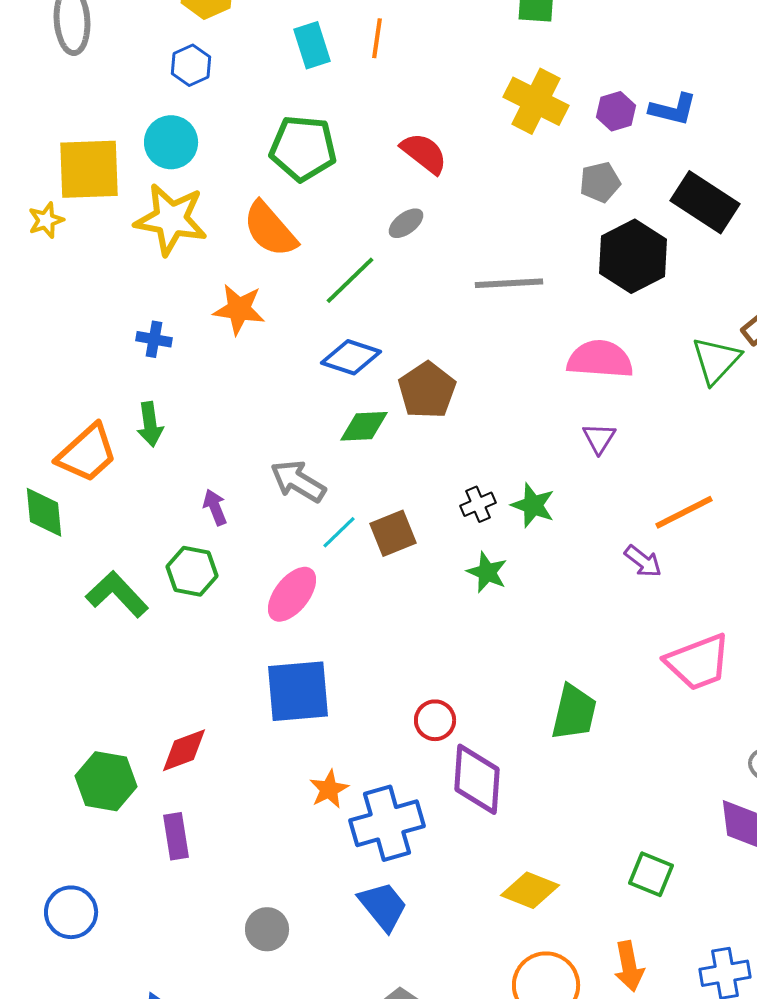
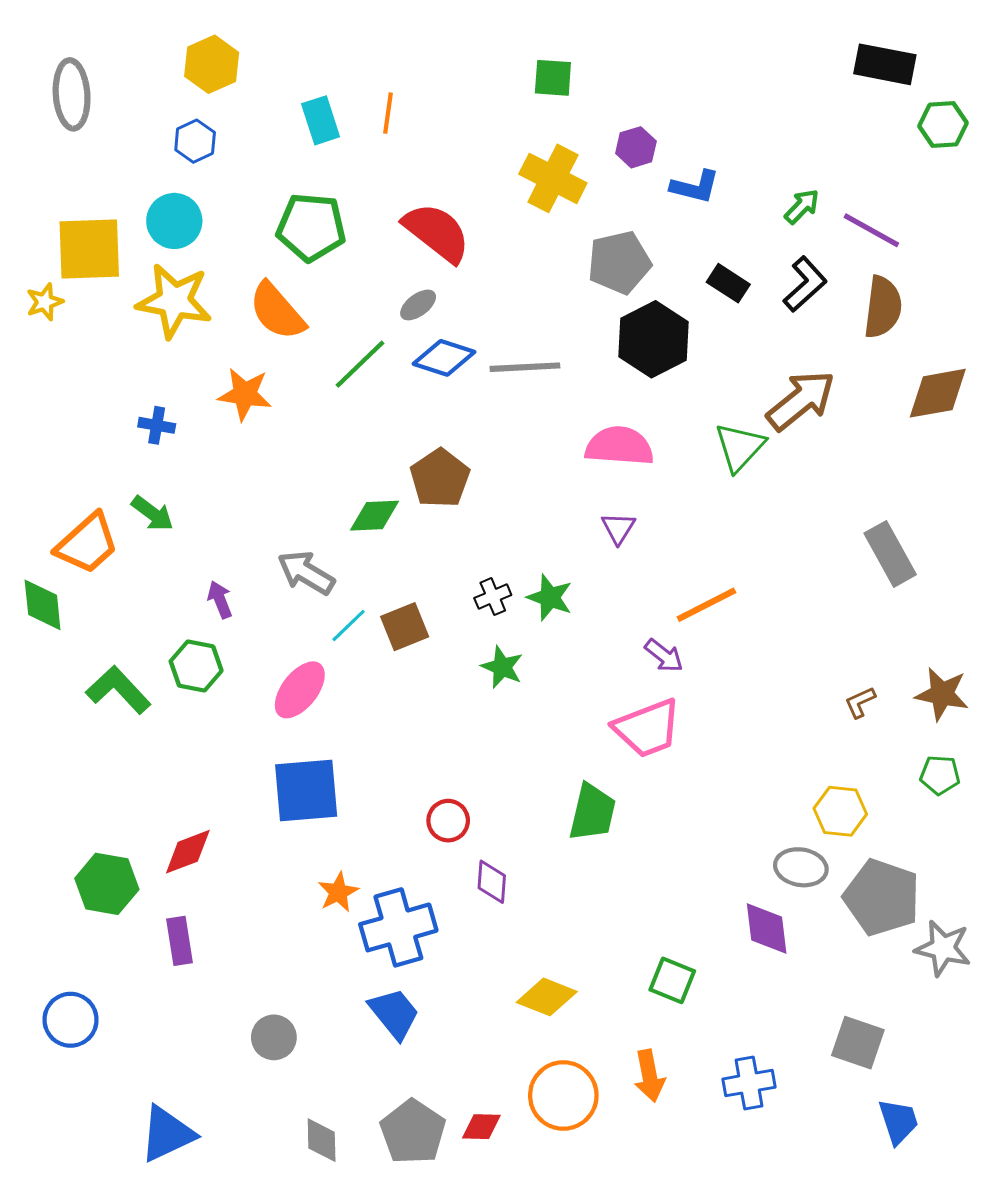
purple hexagon: (616, 111) -> (636, 147), moved
red semicircle: (424, 153) -> (437, 232), size x1.4
gray pentagon: (600, 182) -> (619, 262), size x1.5
black rectangle: (705, 202) -> (728, 283), size x0.6
blue diamond: (351, 357) -> (444, 358), moved
green arrow: (150, 424) -> (152, 514), turned -45
pink trapezoid: (698, 662) -> (647, 728), moved
purple diamond: (477, 779) -> (492, 882), size x0.6

